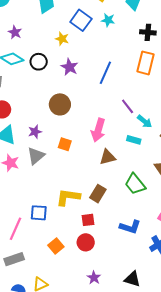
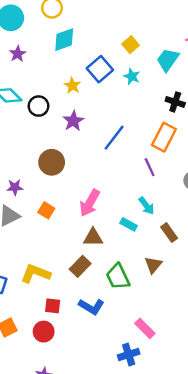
purple star: (15, 32) -> (18, 54), moved
purple line: (128, 106) -> (150, 167), moved
brown rectangle: (98, 194) -> (80, 266), moved
blue L-shape: (130, 227) -> (91, 307), moved

